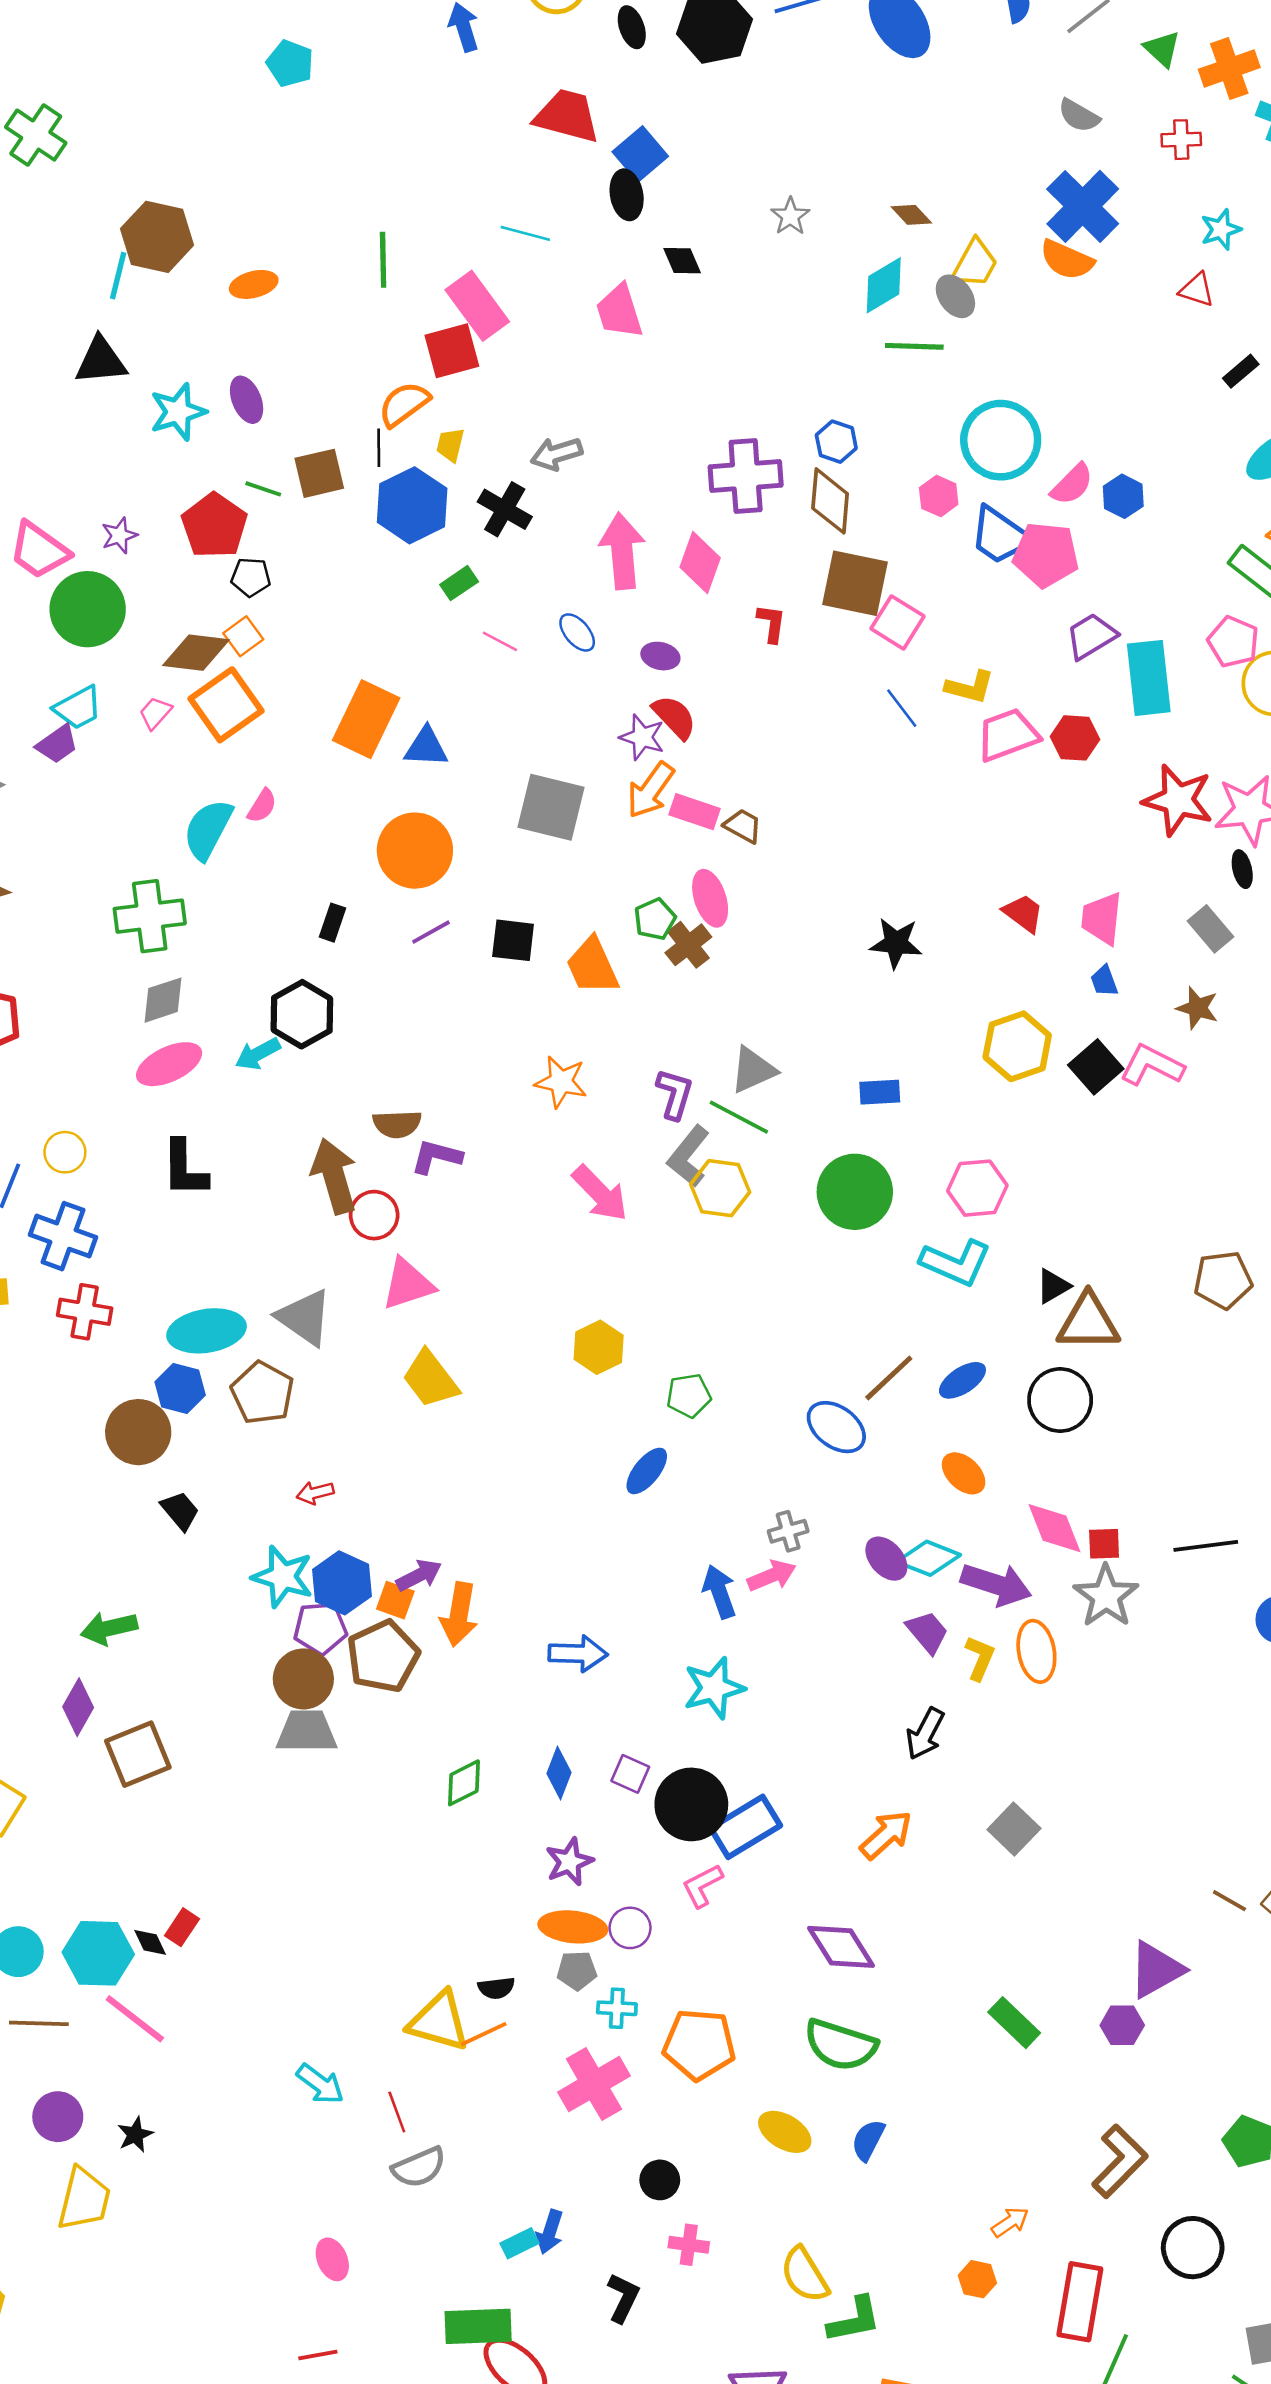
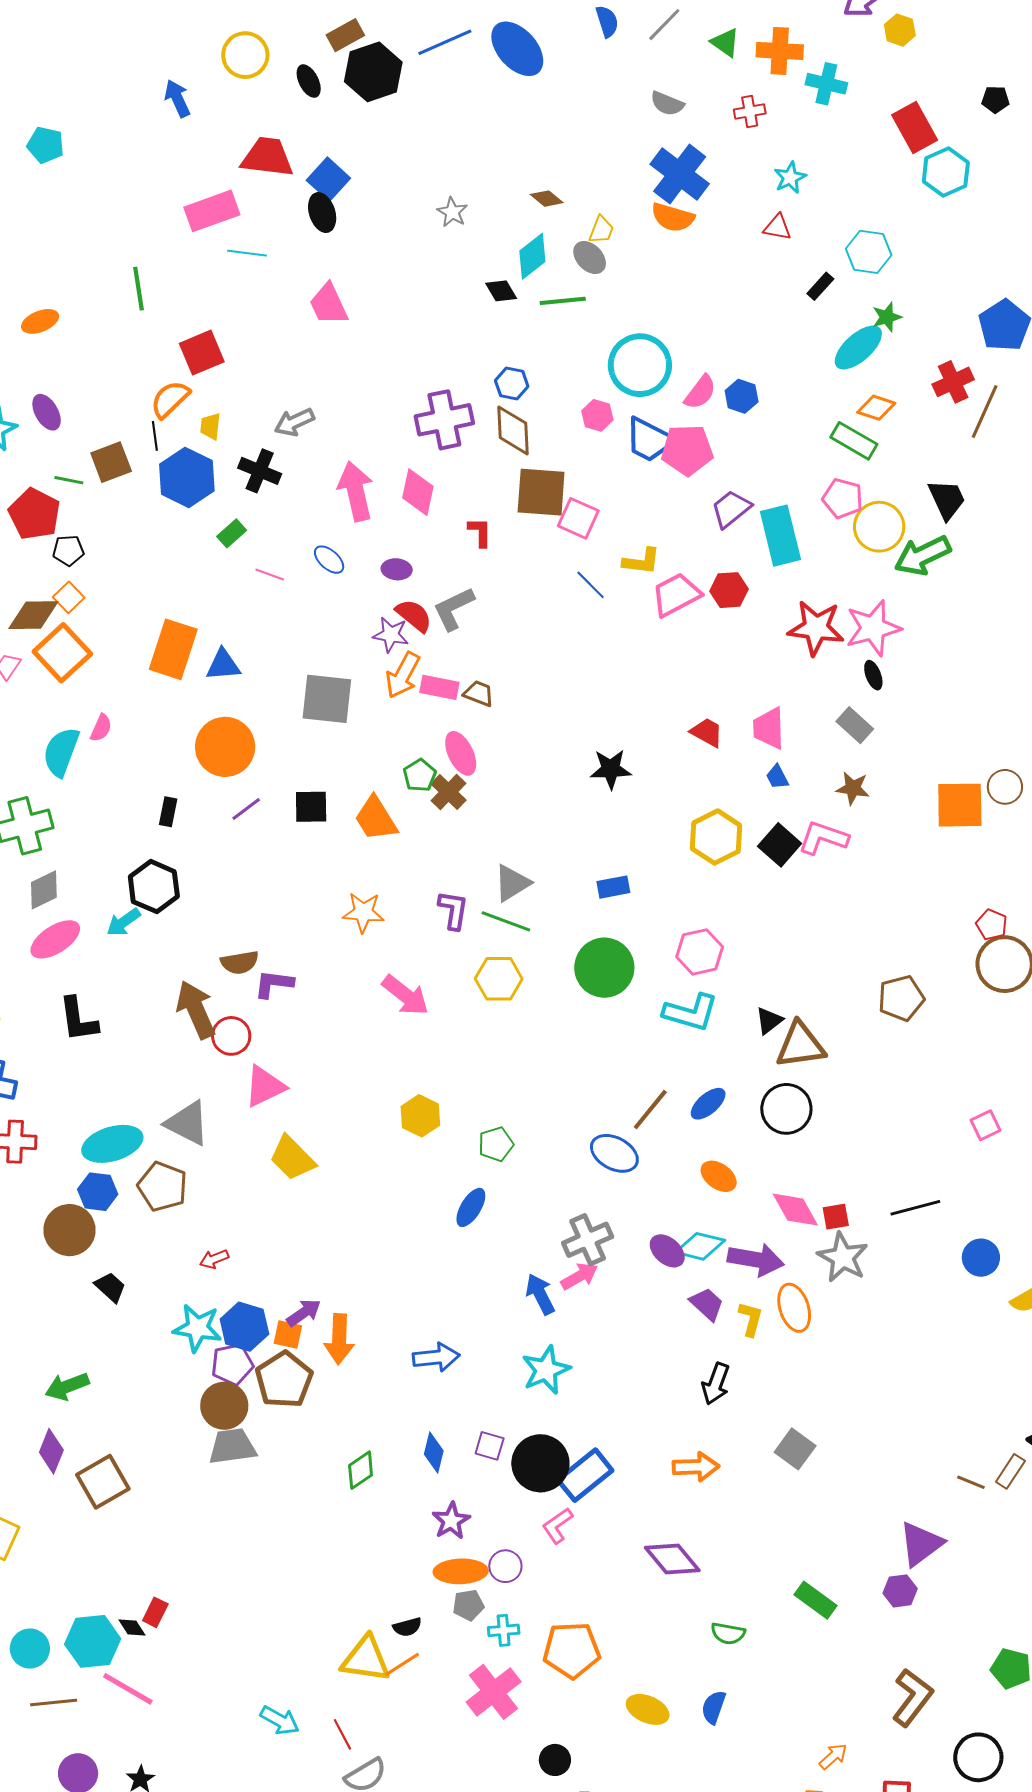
orange cross: (1229, 68) -> (780, 51), turned 30
black diamond: (682, 261) -> (501, 291), moved
yellow trapezoid: (975, 264) -> (601, 230), size x0.7
pink rectangle: (477, 306) -> (212, 211), moved, turned -66
gray L-shape: (688, 1156) -> (454, 609), moved, turned 33
gray cross: (788, 1531) -> (588, 1240), size x1.6
orange arrow: (886, 1835) -> (696, 1467), turned 48
green semicircle: (840, 2045) -> (728, 1633), moved, size x0.6

